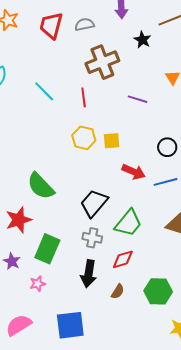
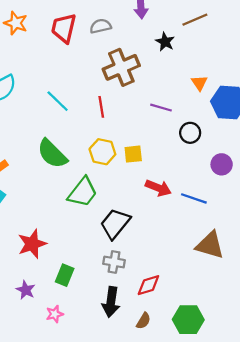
black circle: (167, 147) -> (190, 133), moved
blue line: (165, 182) -> (194, 198), turned 35
green semicircle: (41, 186) -> (52, 154), moved
green trapezoid: (128, 223) -> (83, 192), moved
green rectangle: (47, 249) -> (65, 275), size x0.7

